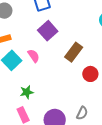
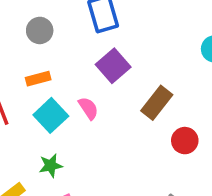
green star: (27, 92) -> (51, 166), moved

